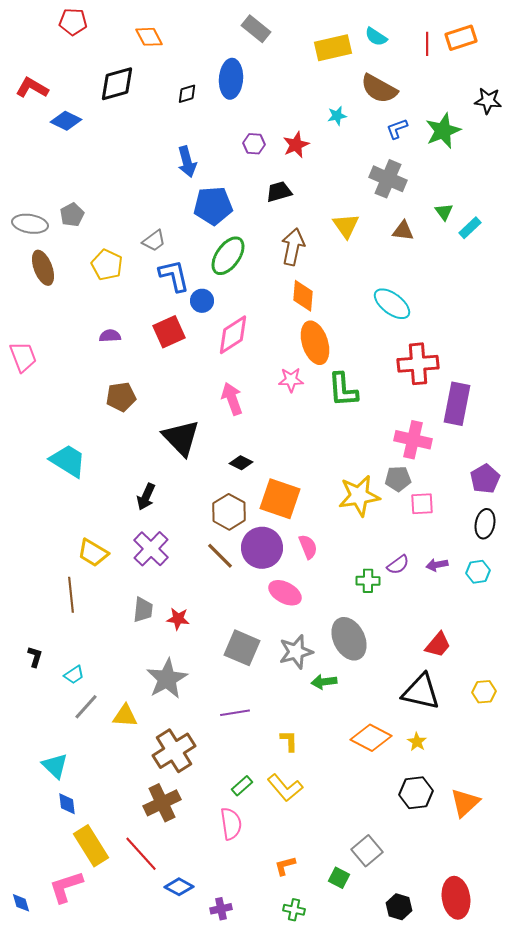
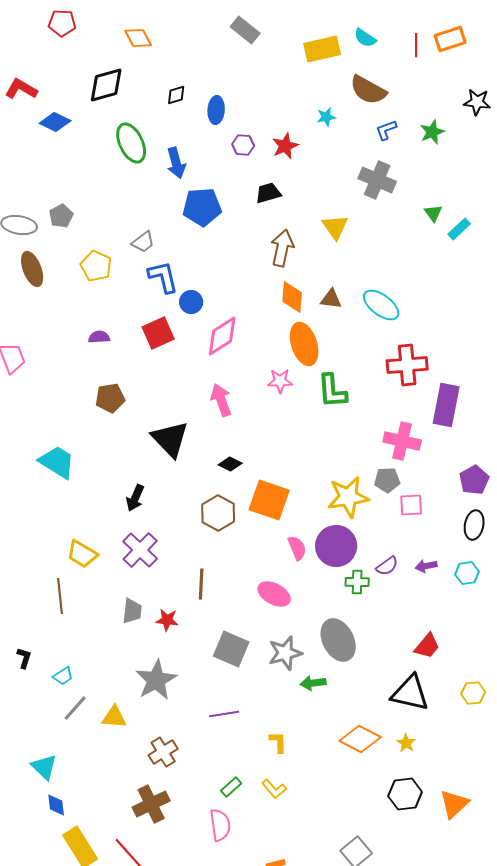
blue ellipse: (231, 79) -> (216, 110), moved, size x0.7
green star: (443, 131) -> (432, 132), size x0.7
brown triangle: (403, 231) -> (331, 299), moved
green ellipse: (228, 256) -> (131, 143), moved, turned -60
purple circle: (262, 548) -> (336, 546), moved
brown line: (220, 556) -> (201, 584), moved, turned 48
brown cross: (174, 751) -> (163, 752), size x0.7
yellow L-shape: (285, 788) -> (274, 789), size x0.7

